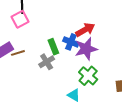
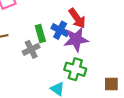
red arrow: (85, 30) -> (77, 18), turned 78
green cross: (88, 76) -> (75, 69), turned -30

